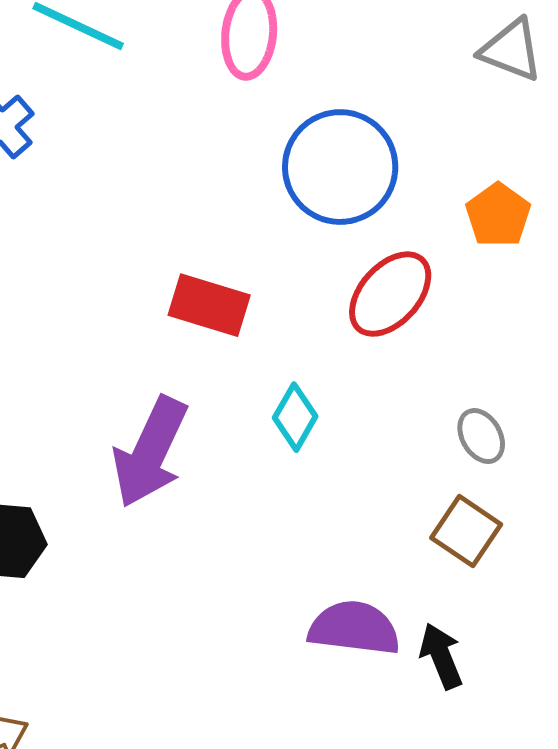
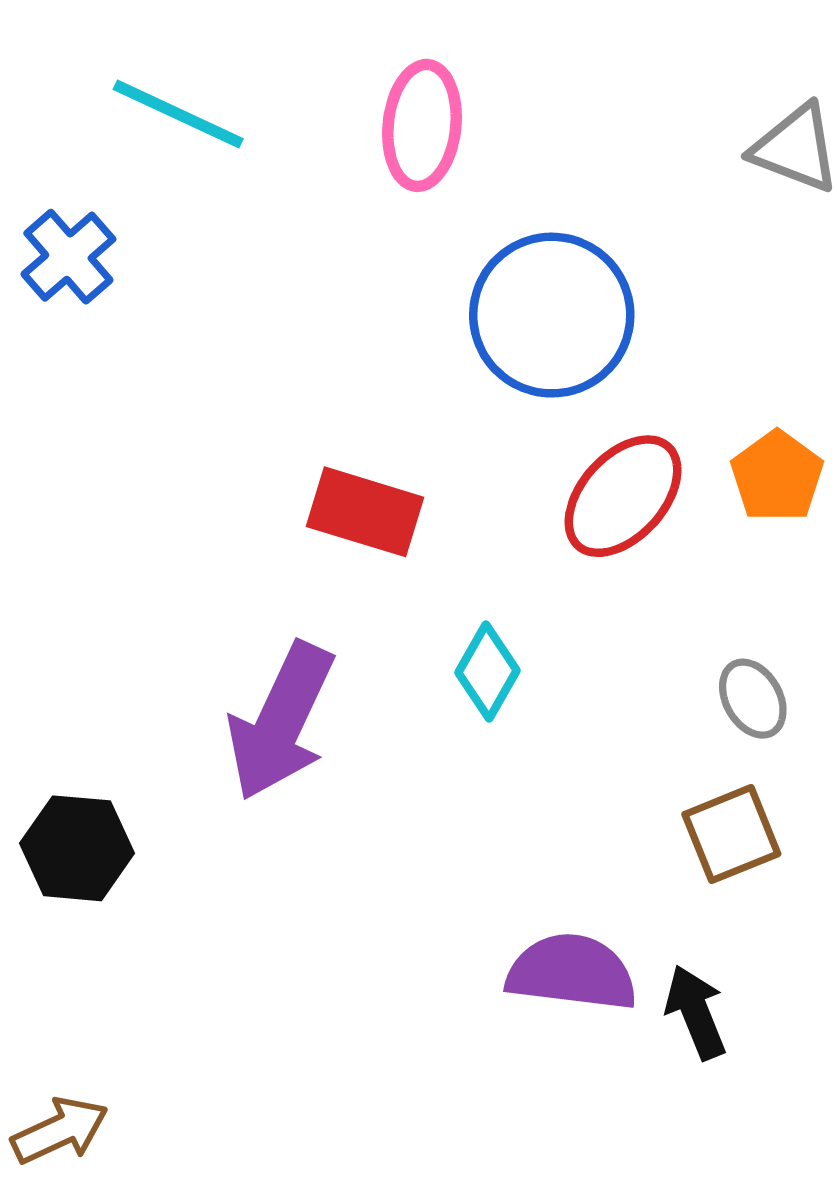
orange pentagon: (498, 215) -> (777, 476), moved
brown square: (466, 531) -> (731, 834), turned 34

